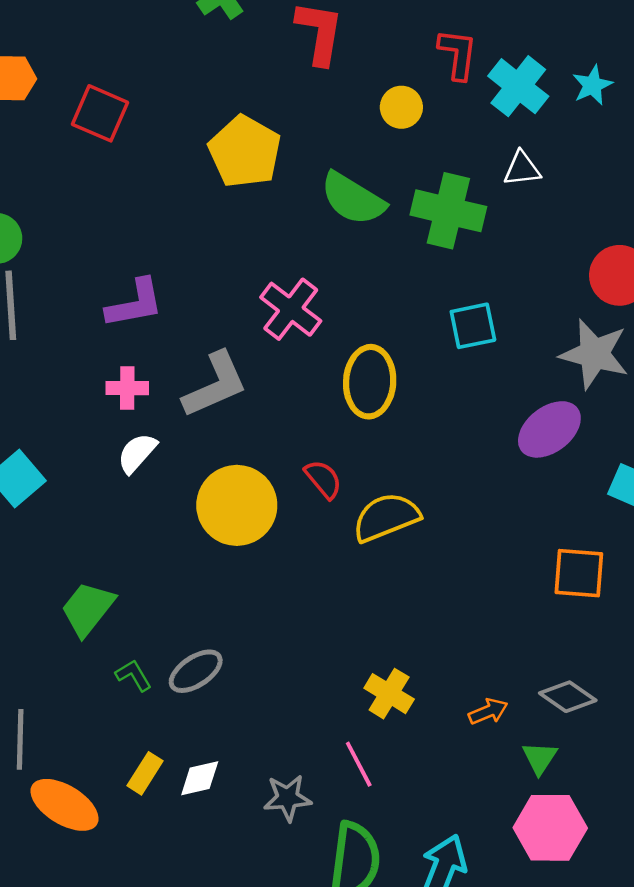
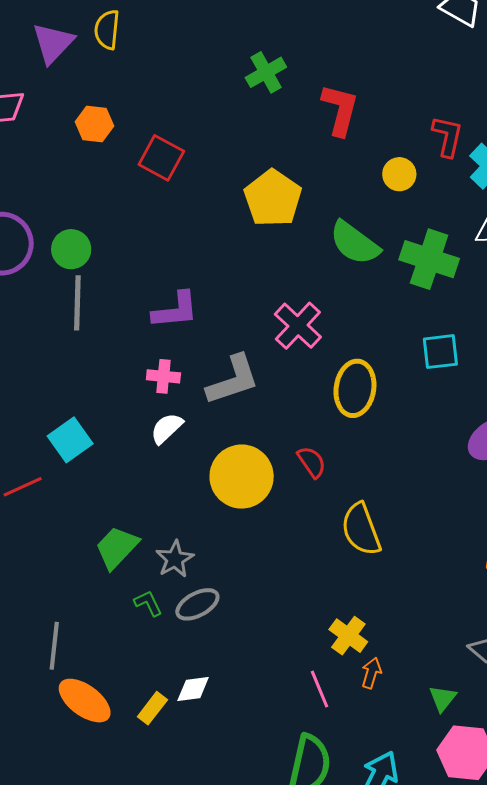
yellow semicircle: (386, 517) -> (361, 529), moved, turned -94
orange arrow: (488, 711) -> (371, 673), moved, turned -56
green triangle: (540, 758) -> (443, 698), moved
yellow rectangle: (145, 773) -> (152, 708), moved
gray star: (288, 798) -> (175, 559), moved, turned -30

